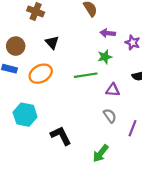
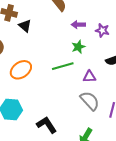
black triangle: (52, 42) -> (25, 26), moved
gray semicircle: (110, 116) -> (90, 101), size x1.5

